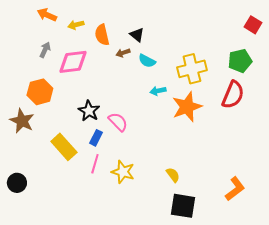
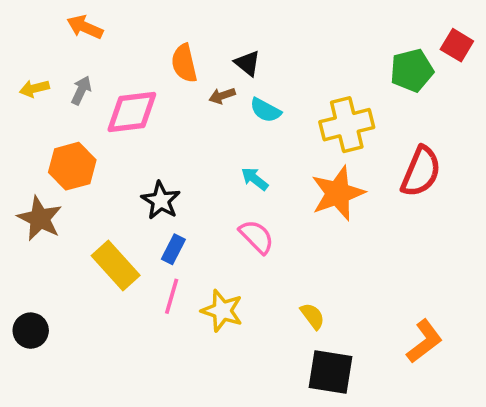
yellow arrow: (76, 25) -> (34, 88), moved
green pentagon: (240, 61) -> (412, 70), moved
cyan arrow: (158, 91) -> (255, 179), moved, turned 49
pink semicircle: (118, 122) -> (256, 237), moved

